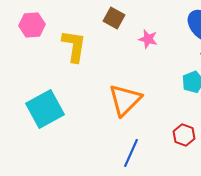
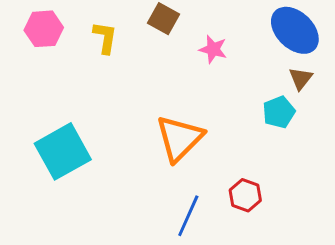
yellow L-shape: (74, 46) -> (105, 38), moved, size x0.7
red hexagon: (184, 135) -> (245, 195), moved

